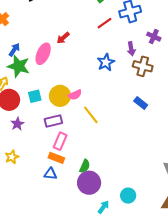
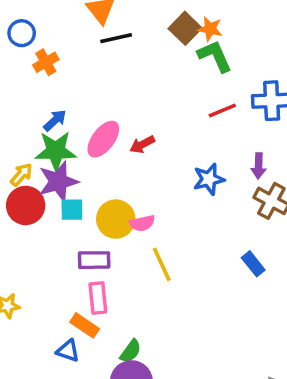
red arrow: (63, 38) -> (142, 144), moved
green star: (19, 66) -> (56, 151), turned -30
purple star: (17, 124) -> (58, 182), moved, size x1.6
pink rectangle: (60, 141) -> (98, 298), turned -42

